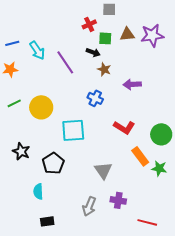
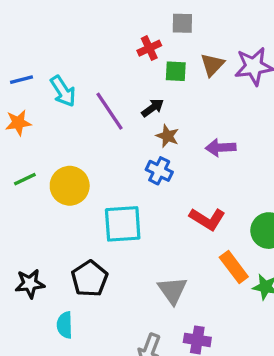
brown triangle: (127, 34) -> (212, 65), turned -42
black arrow: (93, 52) -> (153, 108), moved, turned -56
brown star: (104, 69) -> (167, 136), moved
black star: (21, 151) -> (30, 284), moved, turned -30

